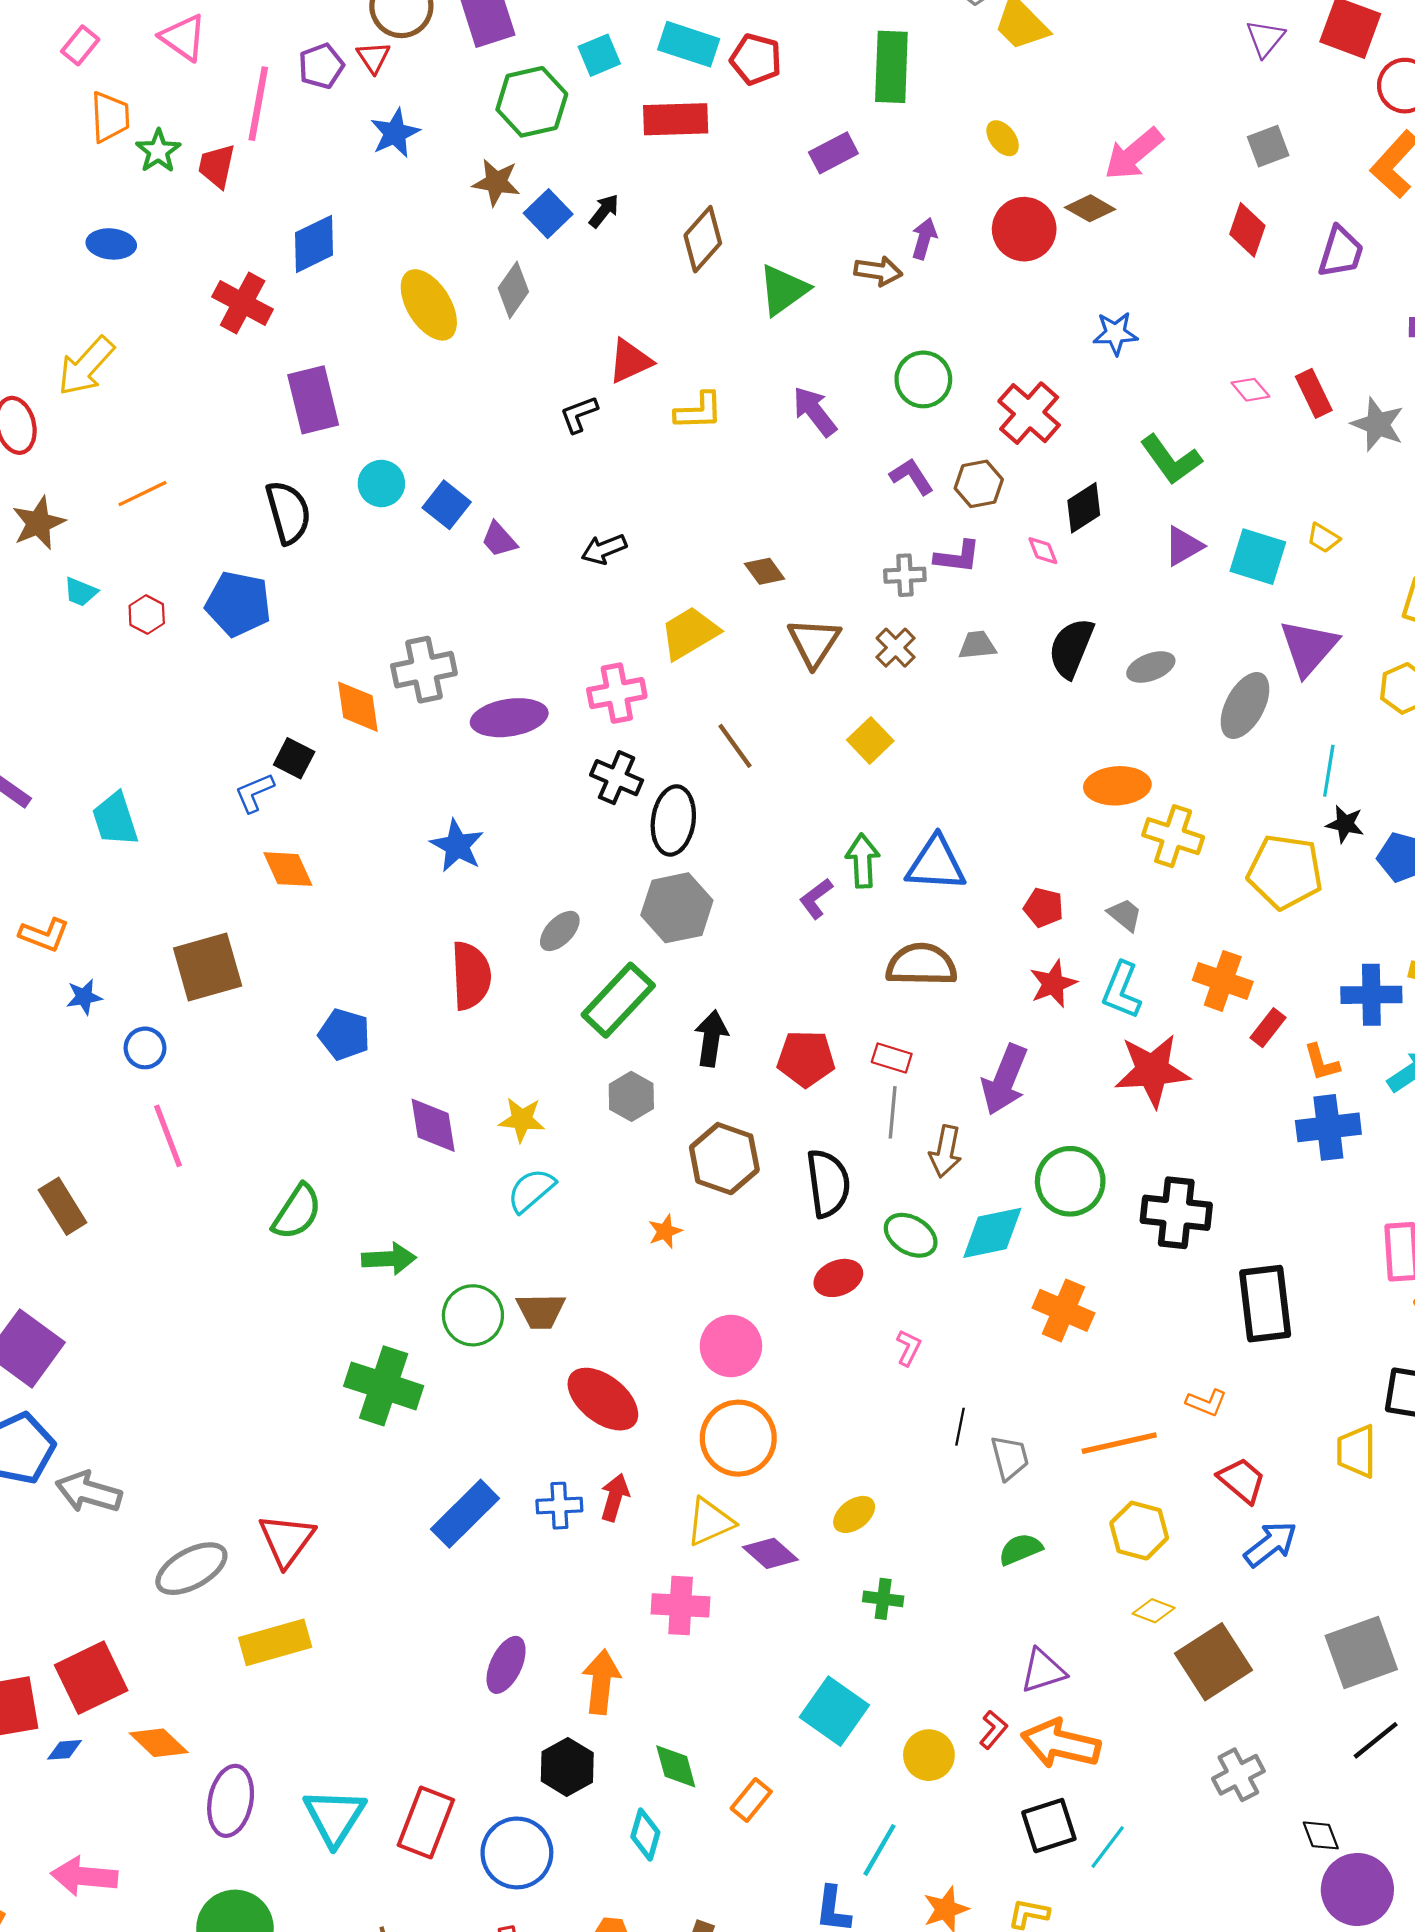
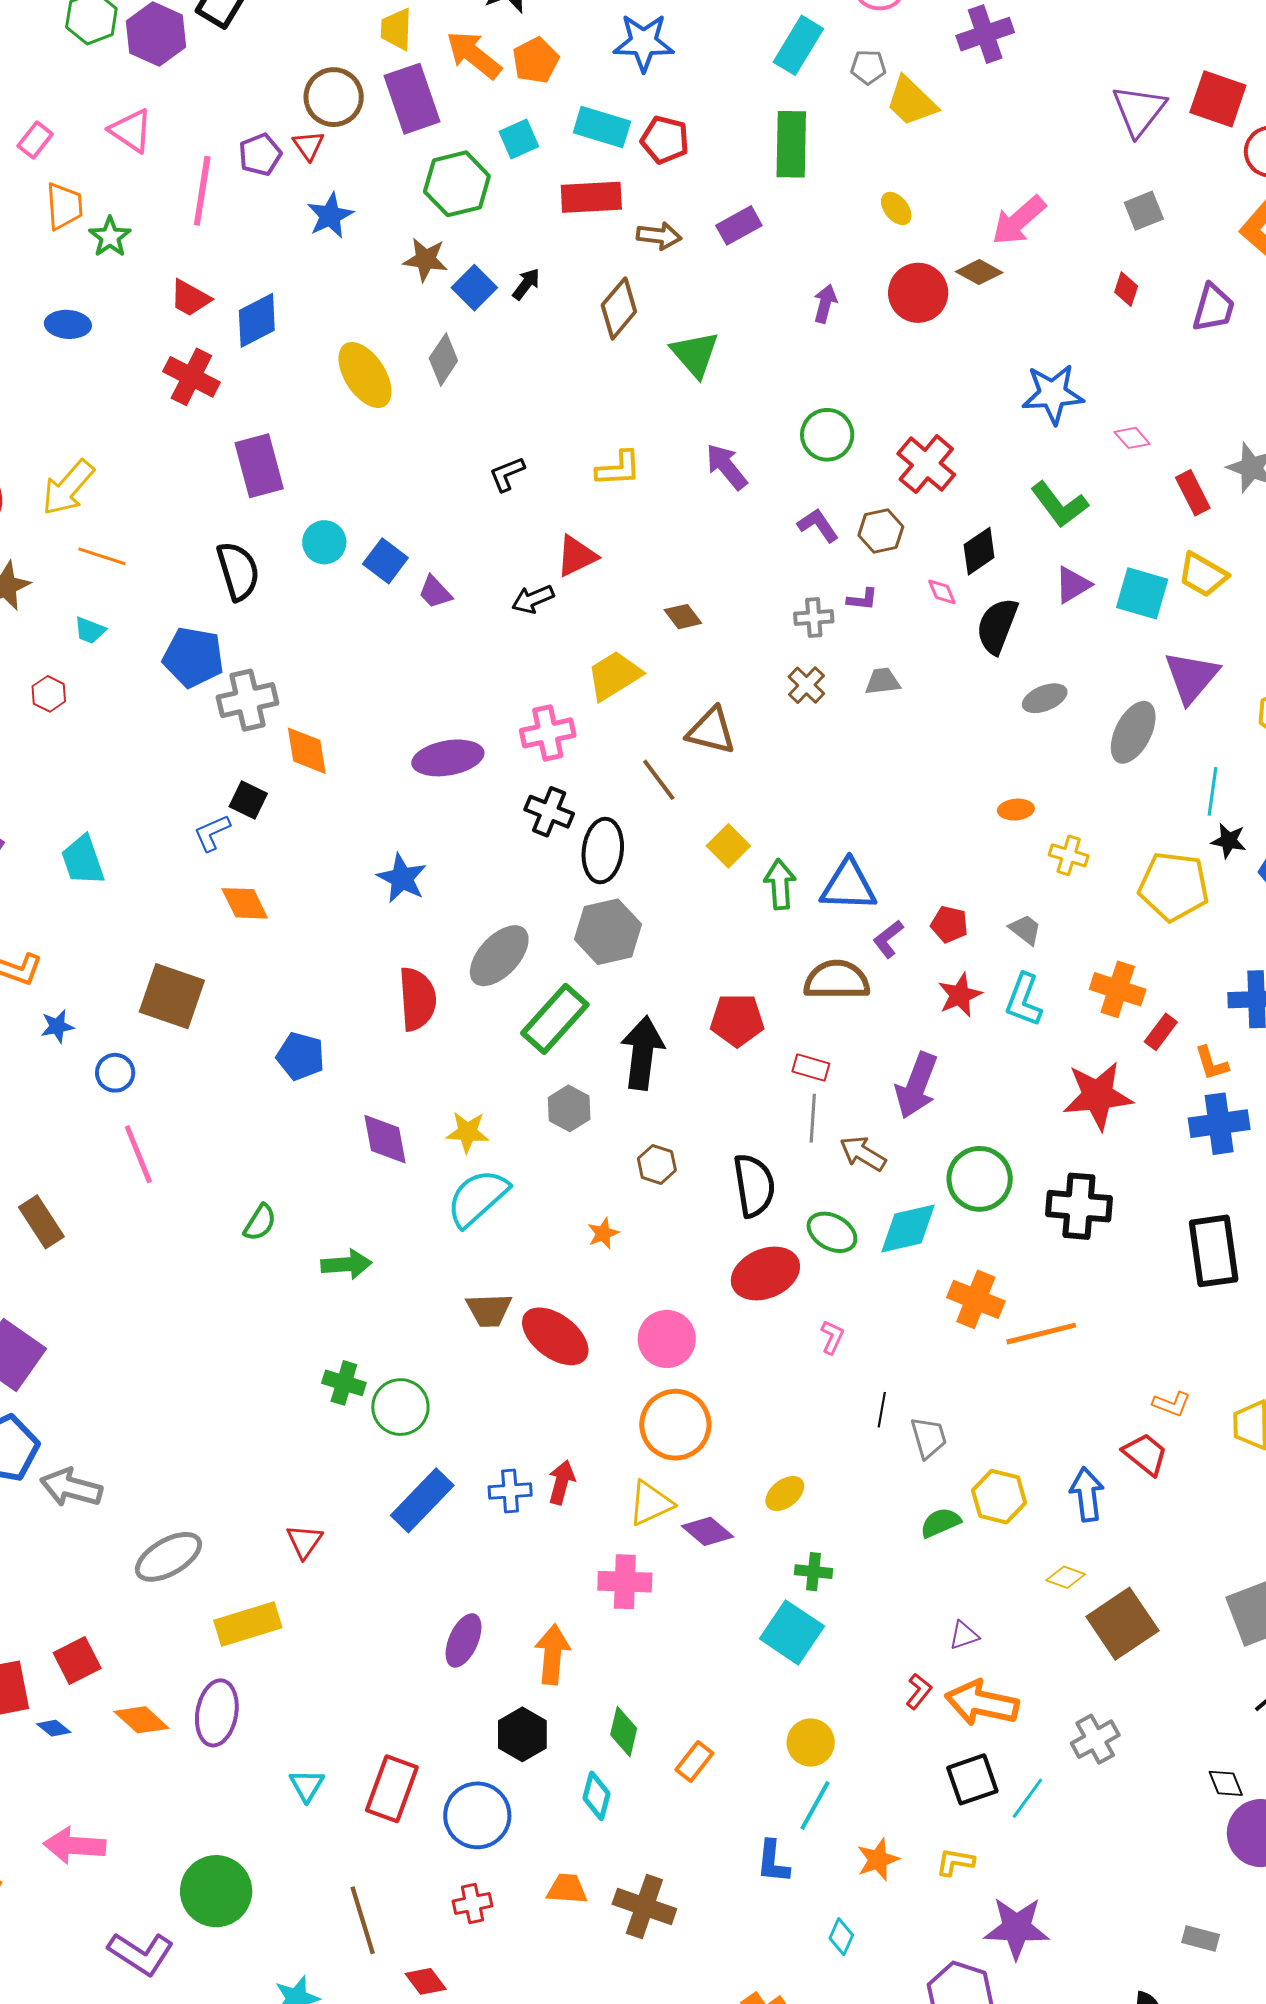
purple triangle: (1265, 38) -> (1139, 110), size x1.5
red trapezoid: (217, 166) -> (190, 298), moved, turned -72
red diamond: (1247, 230) -> (1126, 289), size x0.7
brown arrow: (878, 271) -> (659, 236), moved
green triangle: (783, 290) -> (695, 354), turned -34
blue star: (1115, 333) -> (1053, 394), moved, size x1.5
red triangle: (630, 361) -> (576, 556), moved
yellow arrow: (86, 366) -> (68, 488), moved
red rectangle: (1314, 393) -> (1193, 493), moved
orange line: (142, 494) -> (102, 556), turned 45
yellow trapezoid: (1323, 538) -> (1203, 575), size x1.6
purple L-shape: (957, 557) -> (862, 599), size x0.7
cyan trapezoid: (81, 592) -> (90, 630), moved
red hexagon: (147, 614) -> (49, 694), moved
brown triangle: (814, 642) -> (711, 731), moved, turned -48
black semicircle: (1071, 648) -> (997, 626), moved
gray cross: (424, 670) -> (247, 700), moved
yellow square: (870, 740) -> (728, 846), moved
orange ellipse: (1117, 786) -> (1016, 810), size x0.6
yellow cross: (1173, 836) -> (1069, 855), size x0.7
purple L-shape: (816, 899) -> (888, 939), moved
gray ellipse: (560, 931) -> (499, 956), size x1.6
brown square: (208, 967) -> (172, 996), turned 36
black arrow: (711, 1038) -> (642, 1053), size x1.4
red pentagon: (806, 1059) -> (737, 1020), moved
red star: (1152, 1071) -> (1098, 1096), moved
brown arrow: (945, 1151) -> (863, 1153), turned 111
brown hexagon: (724, 1159) -> (657, 1164), size x0.6
cyan semicircle: (531, 1190) -> (478, 1198), size x1.4
green semicircle: (297, 1212) -> (260, 1223), size x0.7
red ellipse: (838, 1278) -> (765, 1273), size x1.5
black rectangle: (1265, 1304) -> (1214, 1251), moved
green circle: (473, 1315) -> (400, 1407), moved
green cross: (384, 1386) -> (344, 1383), size x0.6
red ellipse: (603, 1399) -> (555, 1336), moved
orange L-shape: (1206, 1403) -> (1172, 1404), moved
orange line: (1119, 1443) -> (1041, 1334), moved
yellow hexagon: (1139, 1531) -> (999, 1497), moved
red triangle: (287, 1540) -> (304, 1541), moved, size x0.7
blue arrow: (1271, 1544) -> (1087, 1494), moved, turned -58
purple triangle: (1043, 1671) -> (964, 1635), size x0.7
red square: (91, 1678) -> (77, 1660), size x0.7
cyan square: (834, 1711) -> (792, 1632), moved
blue diamond: (64, 1750) -> (54, 1728), turned 44
yellow circle: (929, 1755) -> (811, 1742), moved
green diamond: (676, 1766) -> (624, 1732), turned 30
gray cross: (1238, 1775) -> (1095, 1739), moved
purple ellipse: (231, 1801) -> (217, 1713), moved
cyan triangle: (335, 1817) -> (307, 1785), size x0.6

